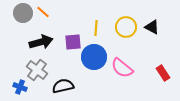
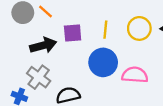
purple square: (73, 42) -> (73, 33), moved
pink semicircle: (122, 68) -> (135, 75), turned 145

